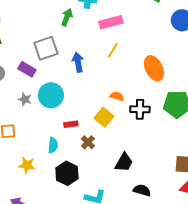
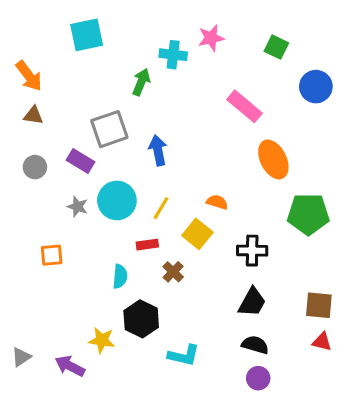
pink rectangle: (111, 22) -> (245, 106), moved, turned 55
yellow line: (113, 50) -> (161, 208), moved
black cross: (140, 109) -> (252, 251), moved
black trapezoid: (124, 162) -> (252, 302), moved
yellow star: (27, 165) -> (102, 340), moved

